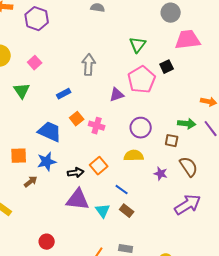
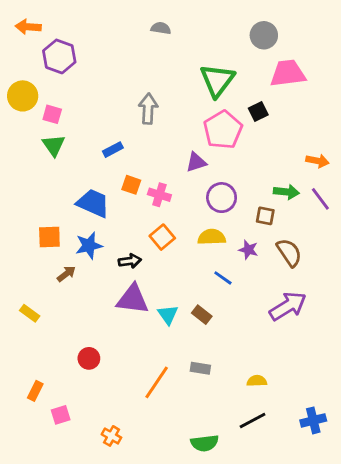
purple hexagon: (37, 19) -> (59, 56), moved
green triangle: (138, 45) -> (217, 80), size x1.5
pink square: (35, 63) -> (52, 114), moved, turned -32
purple triangle: (117, 95) -> (196, 162), moved
orange square: (77, 119) -> (131, 185), turned -32
orange square: (99, 166) -> (162, 237), moved
purple star: (161, 174) -> (248, 250), moved
blue line: (122, 190) -> (223, 278), moved

